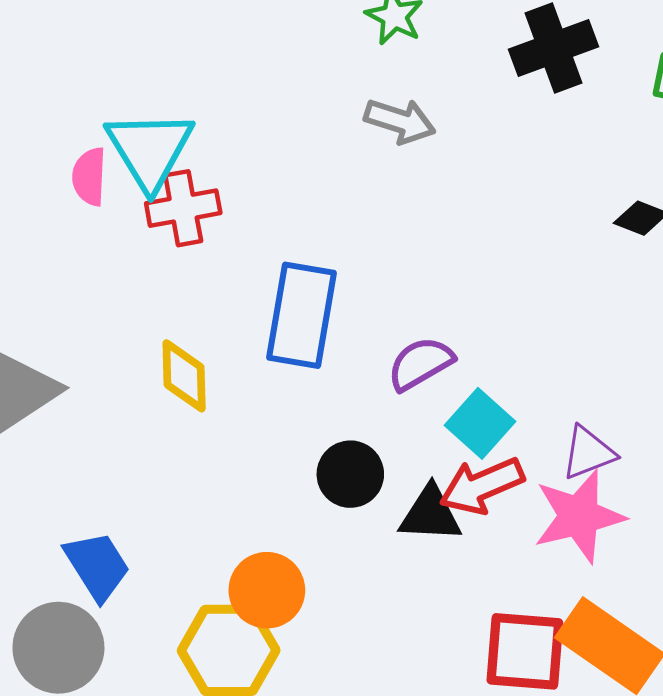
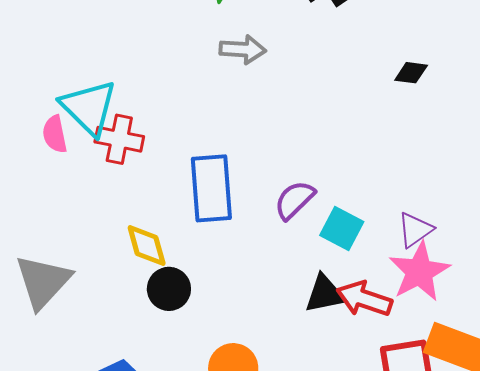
red cross: (183, 208) -> (119, 139), turned 36
black circle: (350, 474) -> (169, 289), moved
red arrow: (482, 486) -> (364, 299), moved, turned 56

